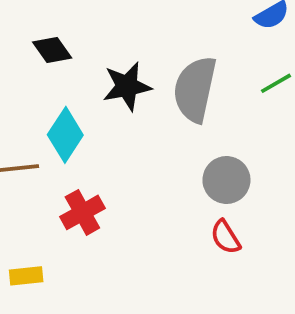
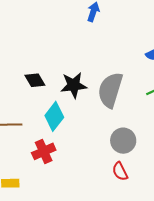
black diamond: (52, 50) -> (35, 80), moved
cyan diamond: (65, 135) -> (54, 116), moved

